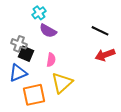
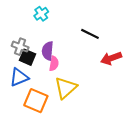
purple semicircle: (48, 31) -> (48, 51), moved, turned 66
black line: (100, 31) -> (90, 34), moved
orange square: (34, 95) -> (36, 101), turned 35

